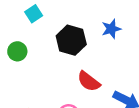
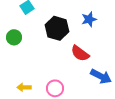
red semicircle: (89, 81) -> (80, 53), moved

